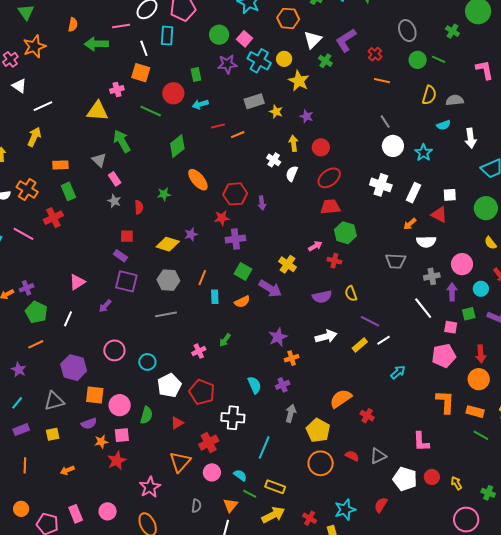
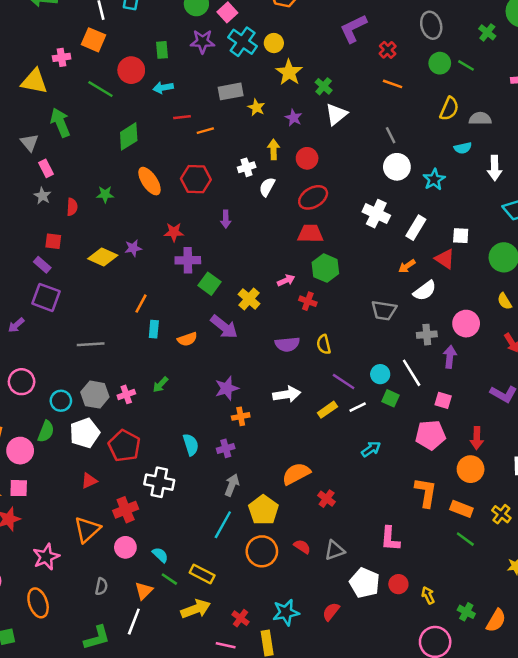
white triangle: (313, 40) -> (336, 114), moved
green cross: (325, 61) -> (324, 86), moved
white cross: (274, 160) -> (247, 167), turned 32
red hexagon: (235, 194) -> (196, 179), moved
white semicircle: (426, 242) -> (425, 291), turned -42
green square: (243, 272) -> (209, 284), moved
gray hexagon: (168, 280) -> (95, 395), moved
cyan circle: (481, 289) -> (380, 374), moved
green square: (469, 314) -> (391, 398), moved, turned 32
green semicircle: (146, 415) -> (46, 431), moved
cyan line: (264, 447) -> (223, 525), moved

